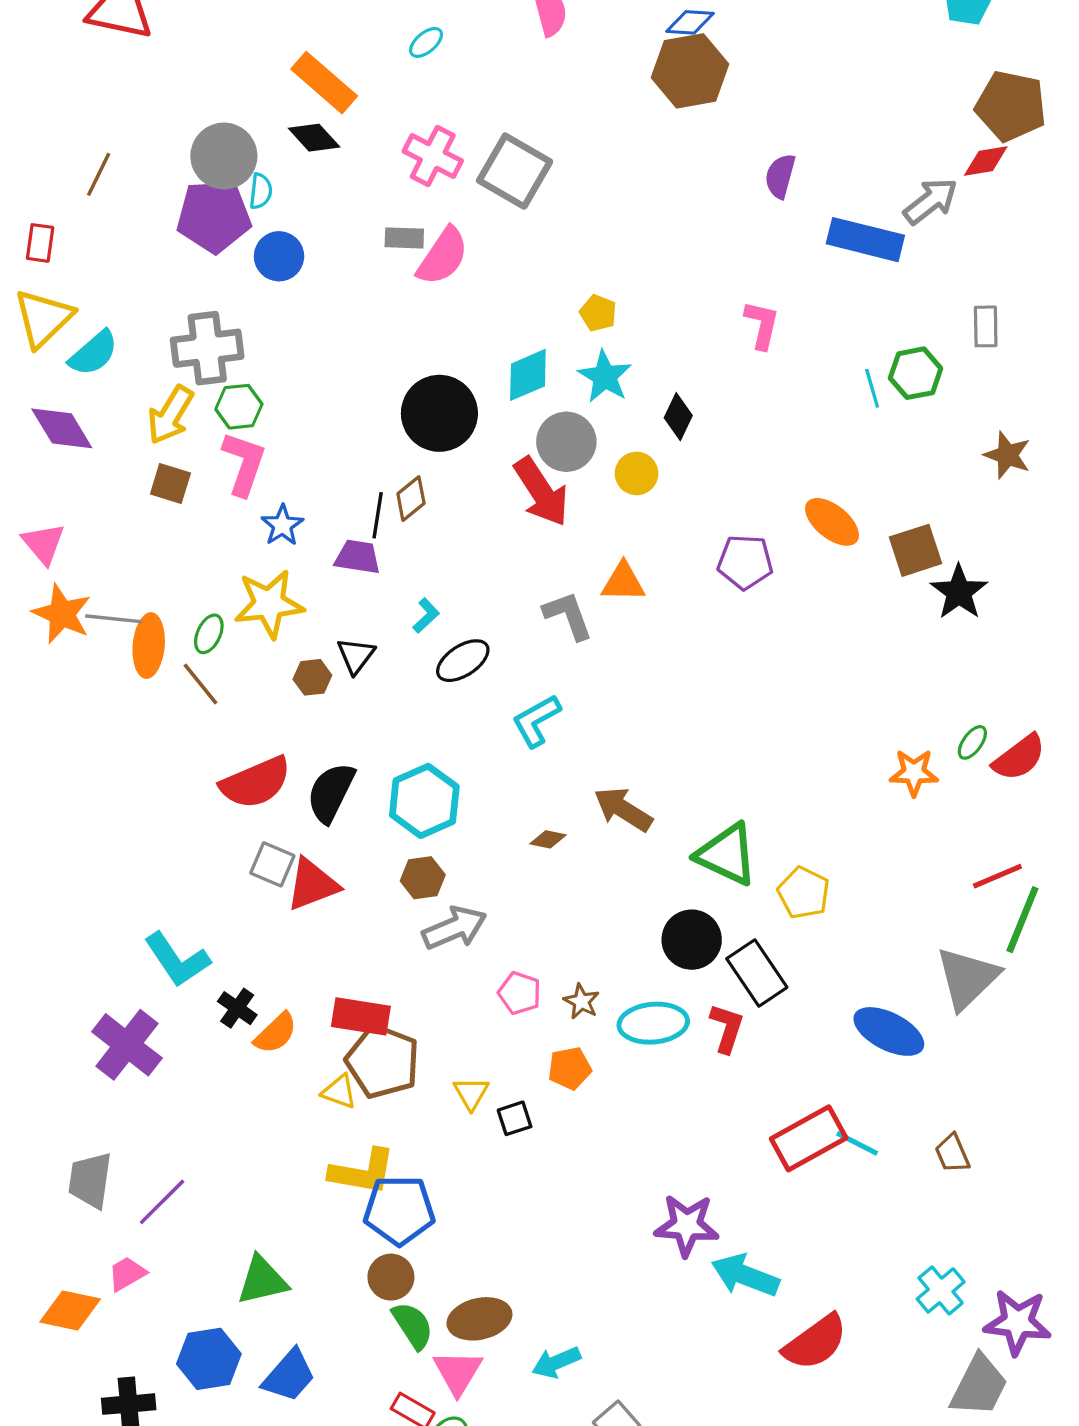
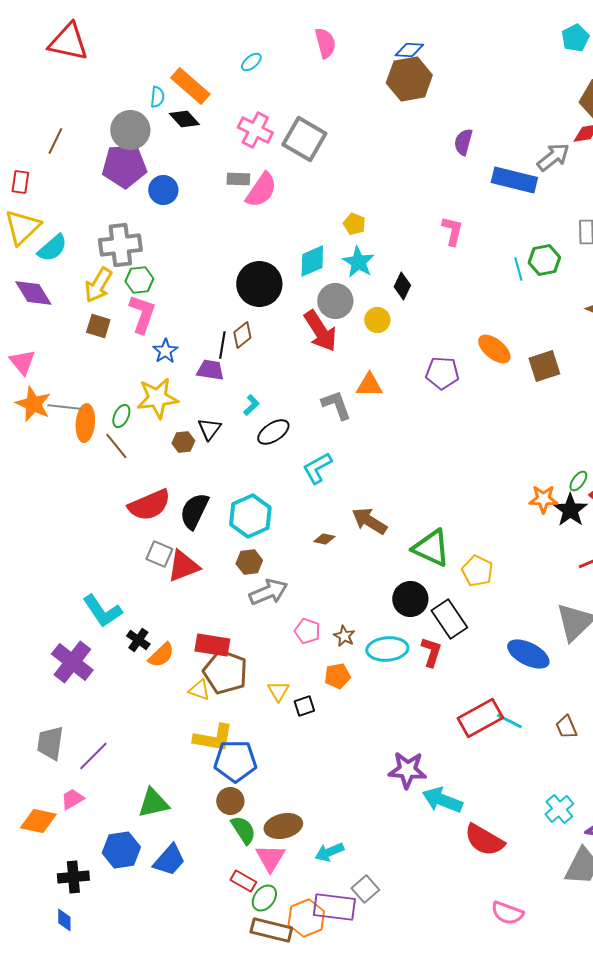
cyan semicircle: (261, 191) -> (157, 97), moved
black star: (959, 592) -> (570, 510), moved
red semicircle: (815, 1342) -> (484, 840), turned 66

